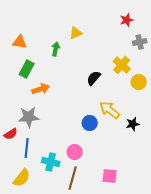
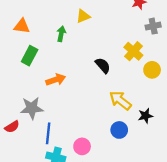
black semicircle: (94, 78) -> (103, 65), turned 98
orange arrow: (41, 89) -> (56, 80), moved
blue circle: (90, 123) -> (119, 130), moved
blue line: (27, 148) -> (48, 133), moved

